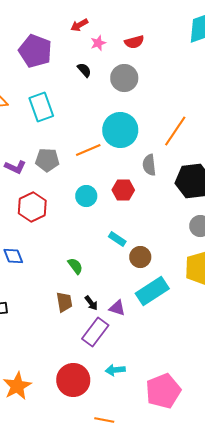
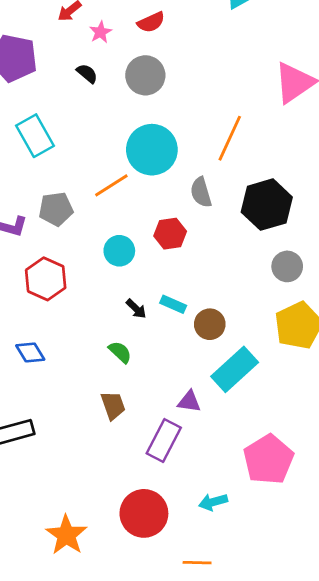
black arrow: (91, 303) -> (136, 309), moved
cyan arrow: (115, 370) -> (213, 502), moved
pink pentagon: (163, 391) -> (268, 459), moved

